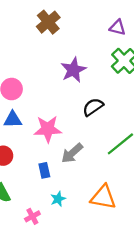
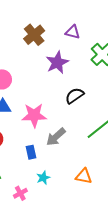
brown cross: (48, 22) -> (34, 35), moved
purple triangle: (118, 27) -> (73, 32), moved
orange triangle: (103, 197) -> (84, 176), size x0.7

